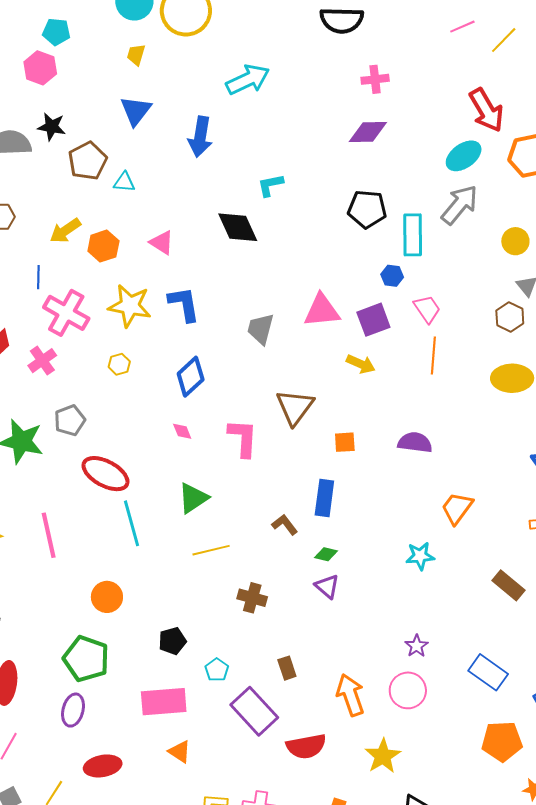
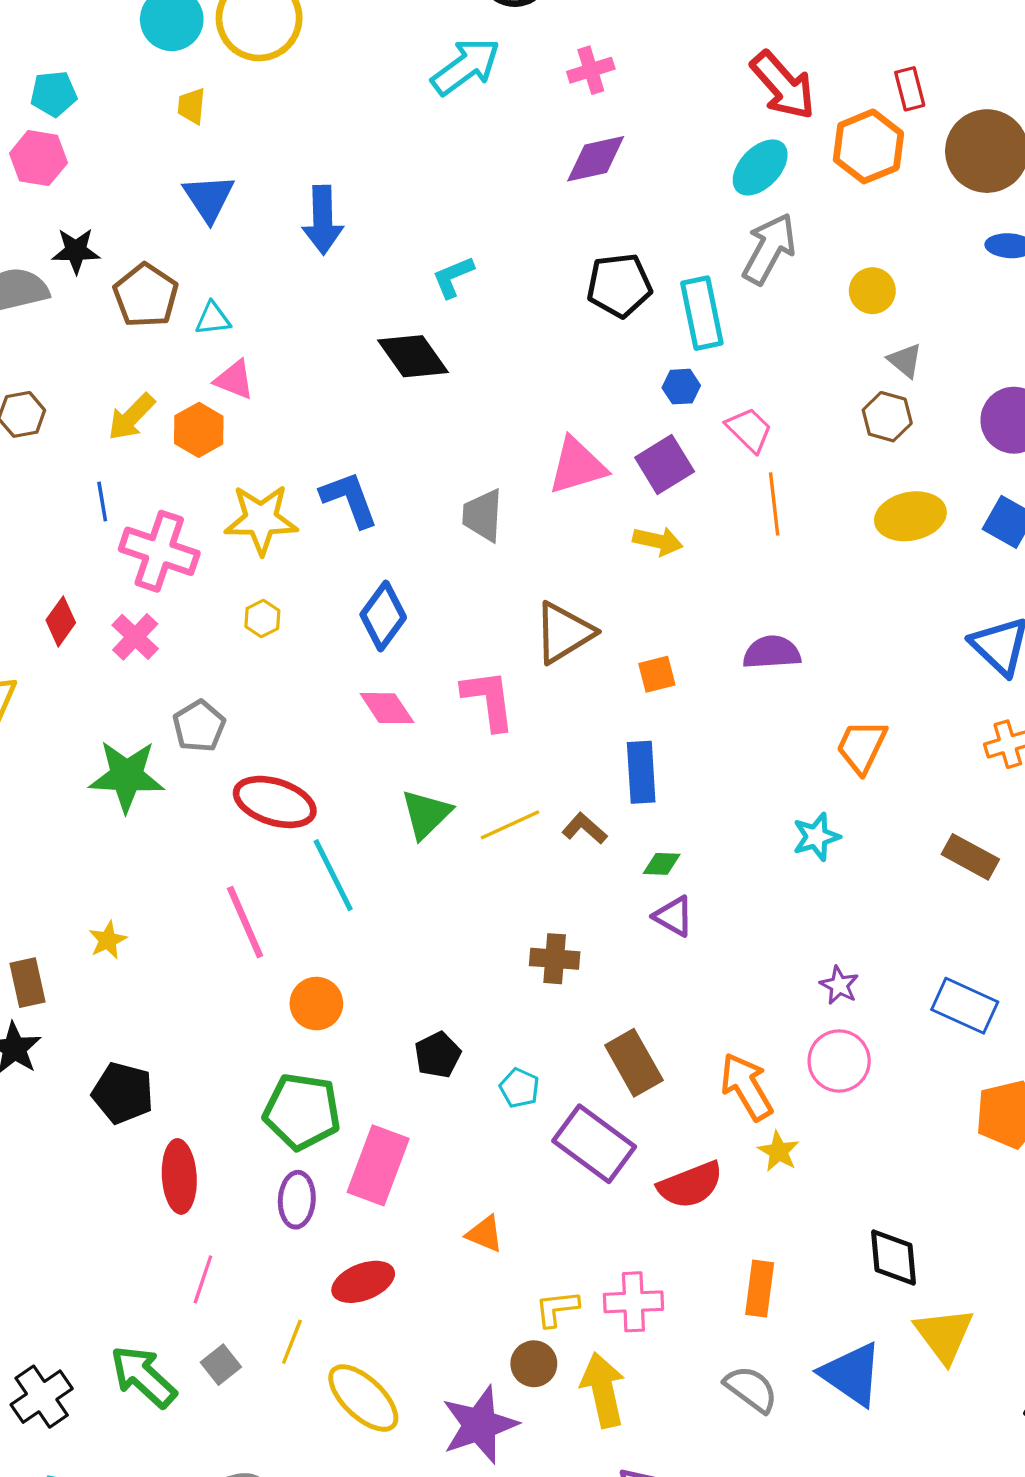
cyan arrow: (248, 80) -> (466, 66), moved
pink triangle: (162, 243) -> (234, 380), moved
brown triangle: (295, 407) -> (564, 633), turned 33
pink diamond: (182, 431) -> (387, 708), size x1.6
pink line: (49, 535) -> (245, 922), moved
yellow line: (211, 550) -> (510, 825), moved
brown rectangle: (287, 668) -> (634, 1063), size x1.6
pink rectangle: (164, 702) -> (378, 1165), moved, turned -54
yellow star: (383, 756) -> (779, 1151), moved, size x0.7

